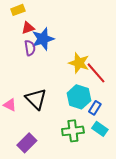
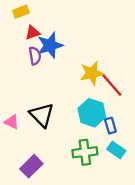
yellow star: (79, 63) -> (92, 73), turned -30
blue rectangle: (95, 108) -> (110, 126), turned -48

